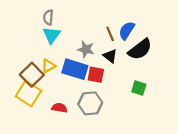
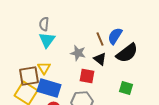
yellow triangle: (48, 66) -> (44, 68), turned -32
blue rectangle: (75, 69) -> (49, 88), moved
brown square: (32, 75) -> (29, 76), turned 35

